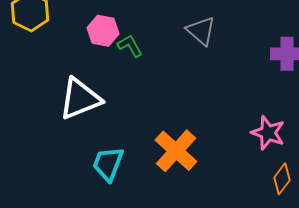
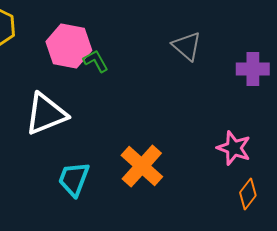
pink hexagon: (103, 31) -> (69, 46), size x1.4
gray triangle: (201, 31) -> (187, 46), moved

